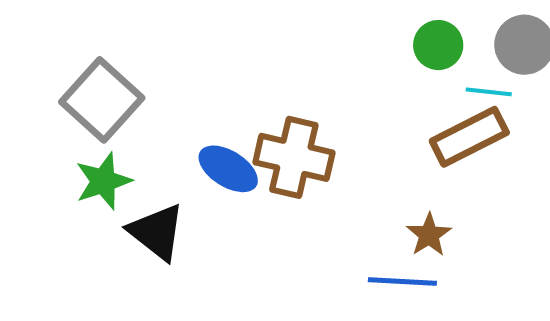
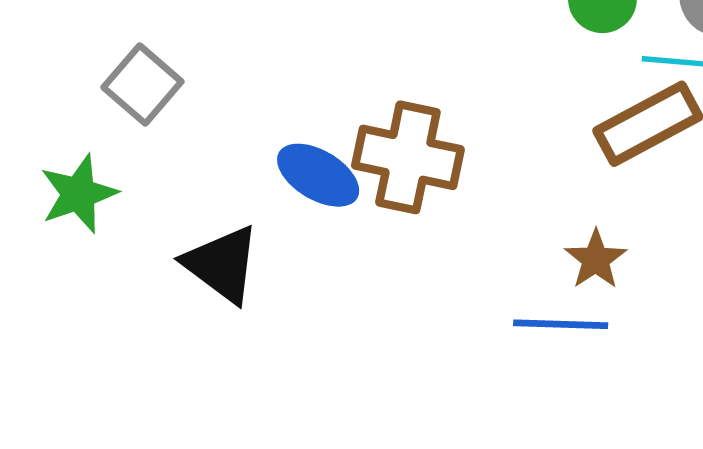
gray square: (102, 100) -> (142, 84), size x0.7
green star: (103, 181) -> (79, 194), moved

